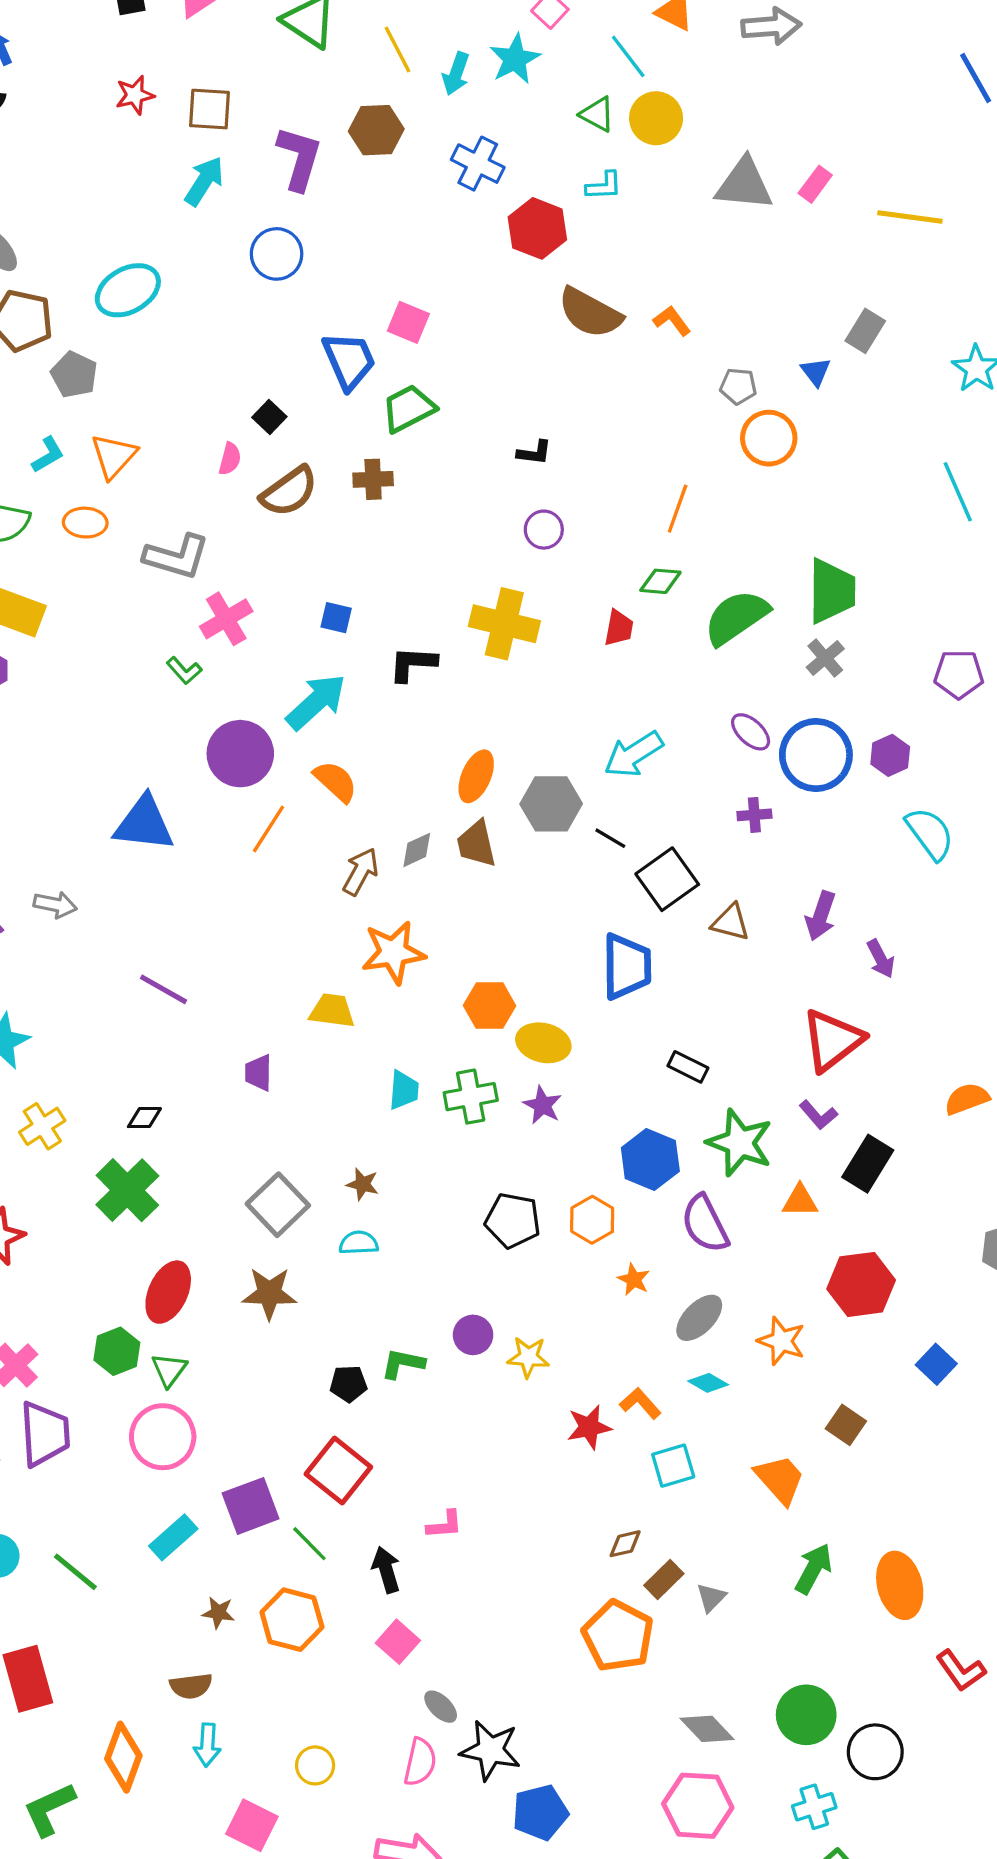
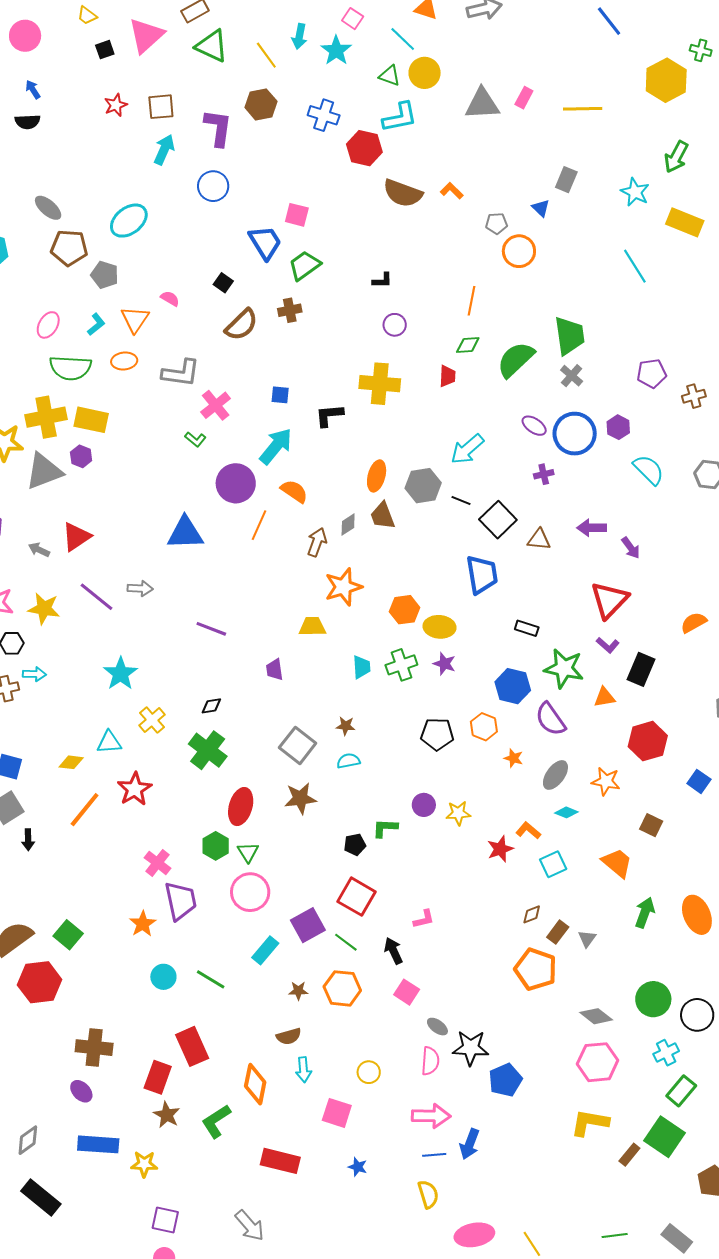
cyan arrow: (456, 74) -> (299, 36), moved
cyan L-shape: (604, 186) -> (400, 117), size x1.6
pink semicircle: (230, 459) -> (170, 299), moved, turned -66
purple arrow: (821, 916) -> (592, 528), turned 80

